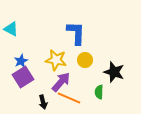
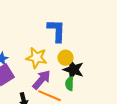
black star: (114, 72) -> (73, 70), moved
green semicircle: (99, 92) -> (69, 84), moved

